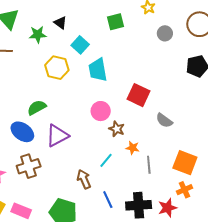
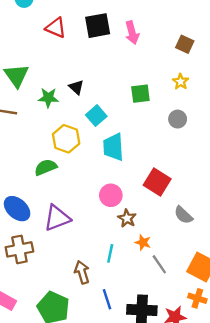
gray circle: (165, 33) -> (178, 119), moved
green semicircle: (37, 108) -> (46, 167), moved
cyan line: (106, 160) -> (110, 253), turned -35
gray line: (149, 165) -> (159, 264), turned -36
orange cross: (184, 190) -> (197, 298), turned 35

